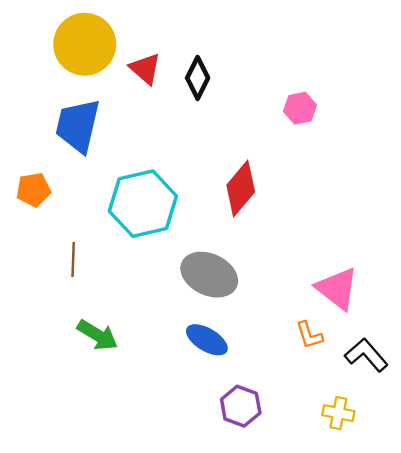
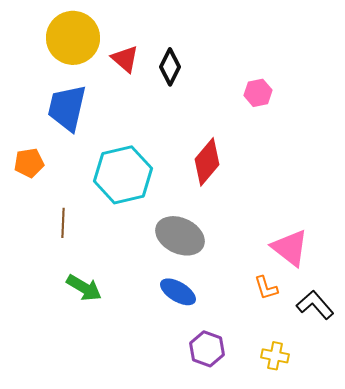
yellow cross: (338, 413) -> (275, 356), moved

